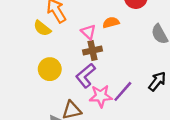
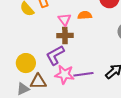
yellow circle: (50, 69) -> (26, 63), moved
purple line: (123, 91) -> (83, 74), turned 30

